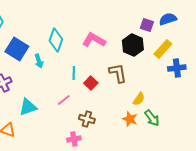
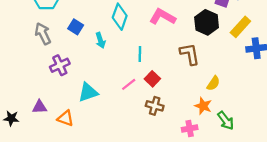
blue square: (17, 49) -> (76, 27), size x0.6
red square: (91, 83) -> (152, 79), moved
green arrow: (152, 118) -> (226, 121), moved
pink cross: (74, 139) -> (190, 128), moved

